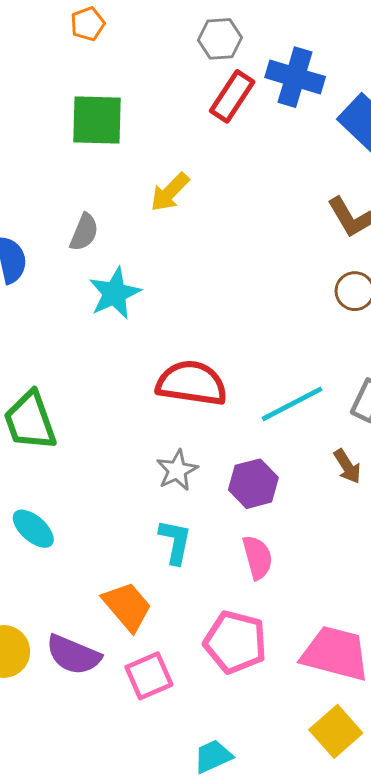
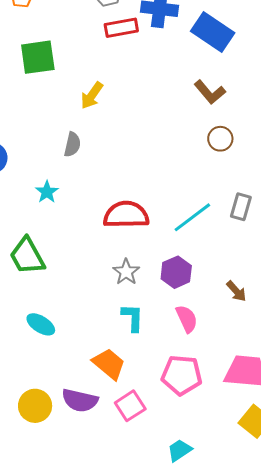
red rectangle: (232, 96) -> (121, 28), turned 56
gray semicircle: (84, 232) -> (72, 144), moved
cyan star: (115, 293) -> (47, 192), moved, size x0.7
brown arrow: (347, 466) -> (236, 291), moved

